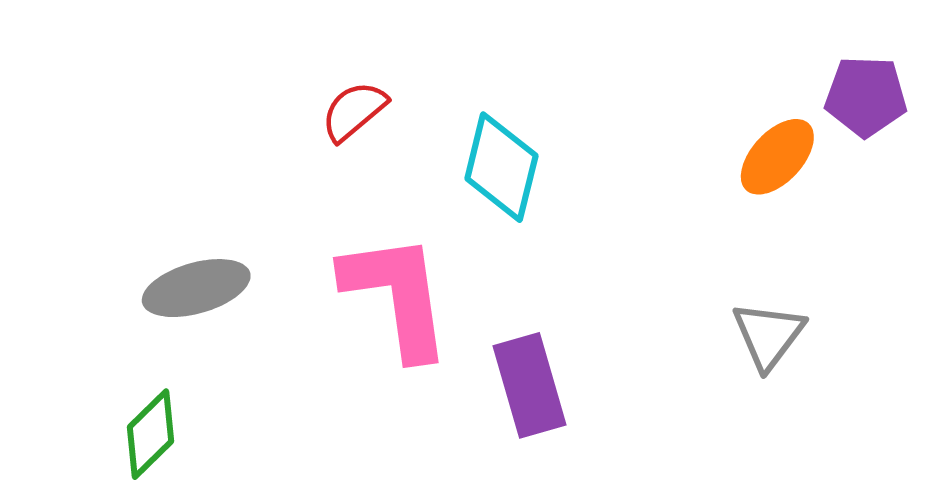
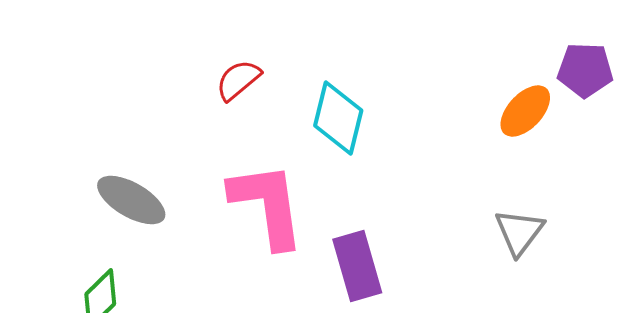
gray ellipse: (196, 288) -> (131, 200), turned 46

